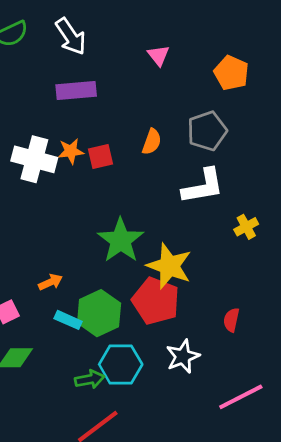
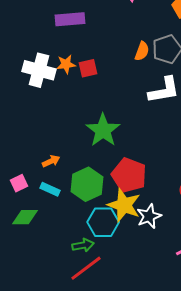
orange semicircle: (152, 142) -> (142, 51), moved
yellow star: (169, 266) -> (124, 205), moved
cyan rectangle: (68, 320) -> (50, 189), moved
green arrow: (90, 379) -> (83, 245), moved

